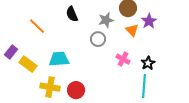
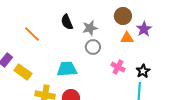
gray star: (106, 20) -> (90, 28), moved
orange triangle: (132, 30) -> (127, 38), turned -48
cyan trapezoid: (59, 59) -> (67, 69), moved

